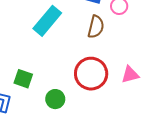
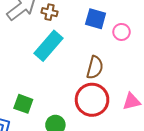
brown semicircle: (96, 27) -> (95, 68), moved

